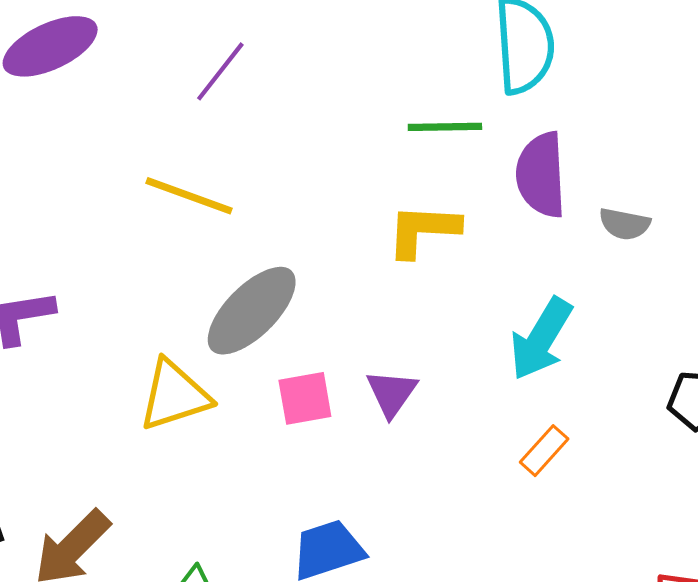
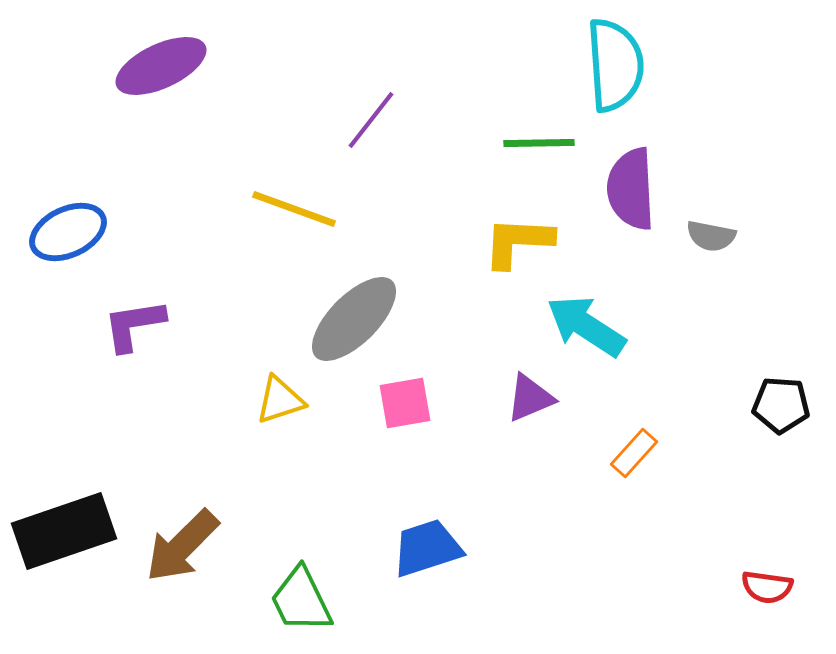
purple line: (220, 71) -> (371, 120), moved
cyan arrow: (541, 339) -> (586, 326), moved, turned 92
purple triangle: (392, 393) -> (530, 398), moved, turned 32
yellow triangle: (174, 395) -> (280, 400), size x0.7

